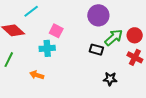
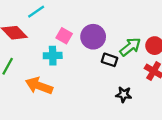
purple circle: (98, 15) -> (93, 37), moved
orange arrow: (37, 75) -> (39, 86), size x1.6

